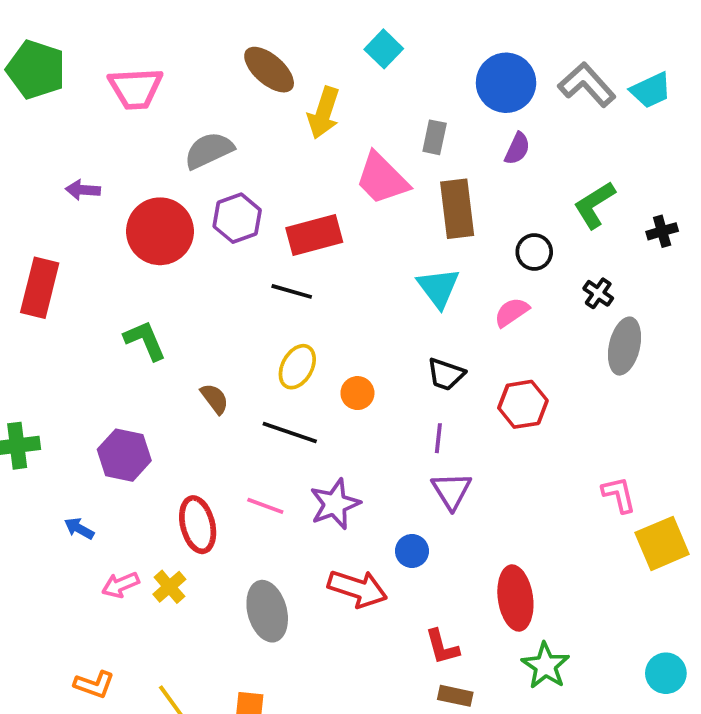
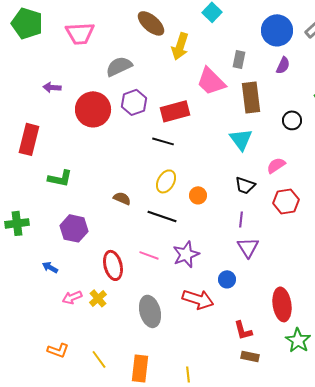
pink semicircle: (512, 312) -> (276, 165), moved
green L-shape: (145, 340) -> (60, 178), moved, turned 125
brown semicircle: (215, 399) -> (122, 198), turned -30

